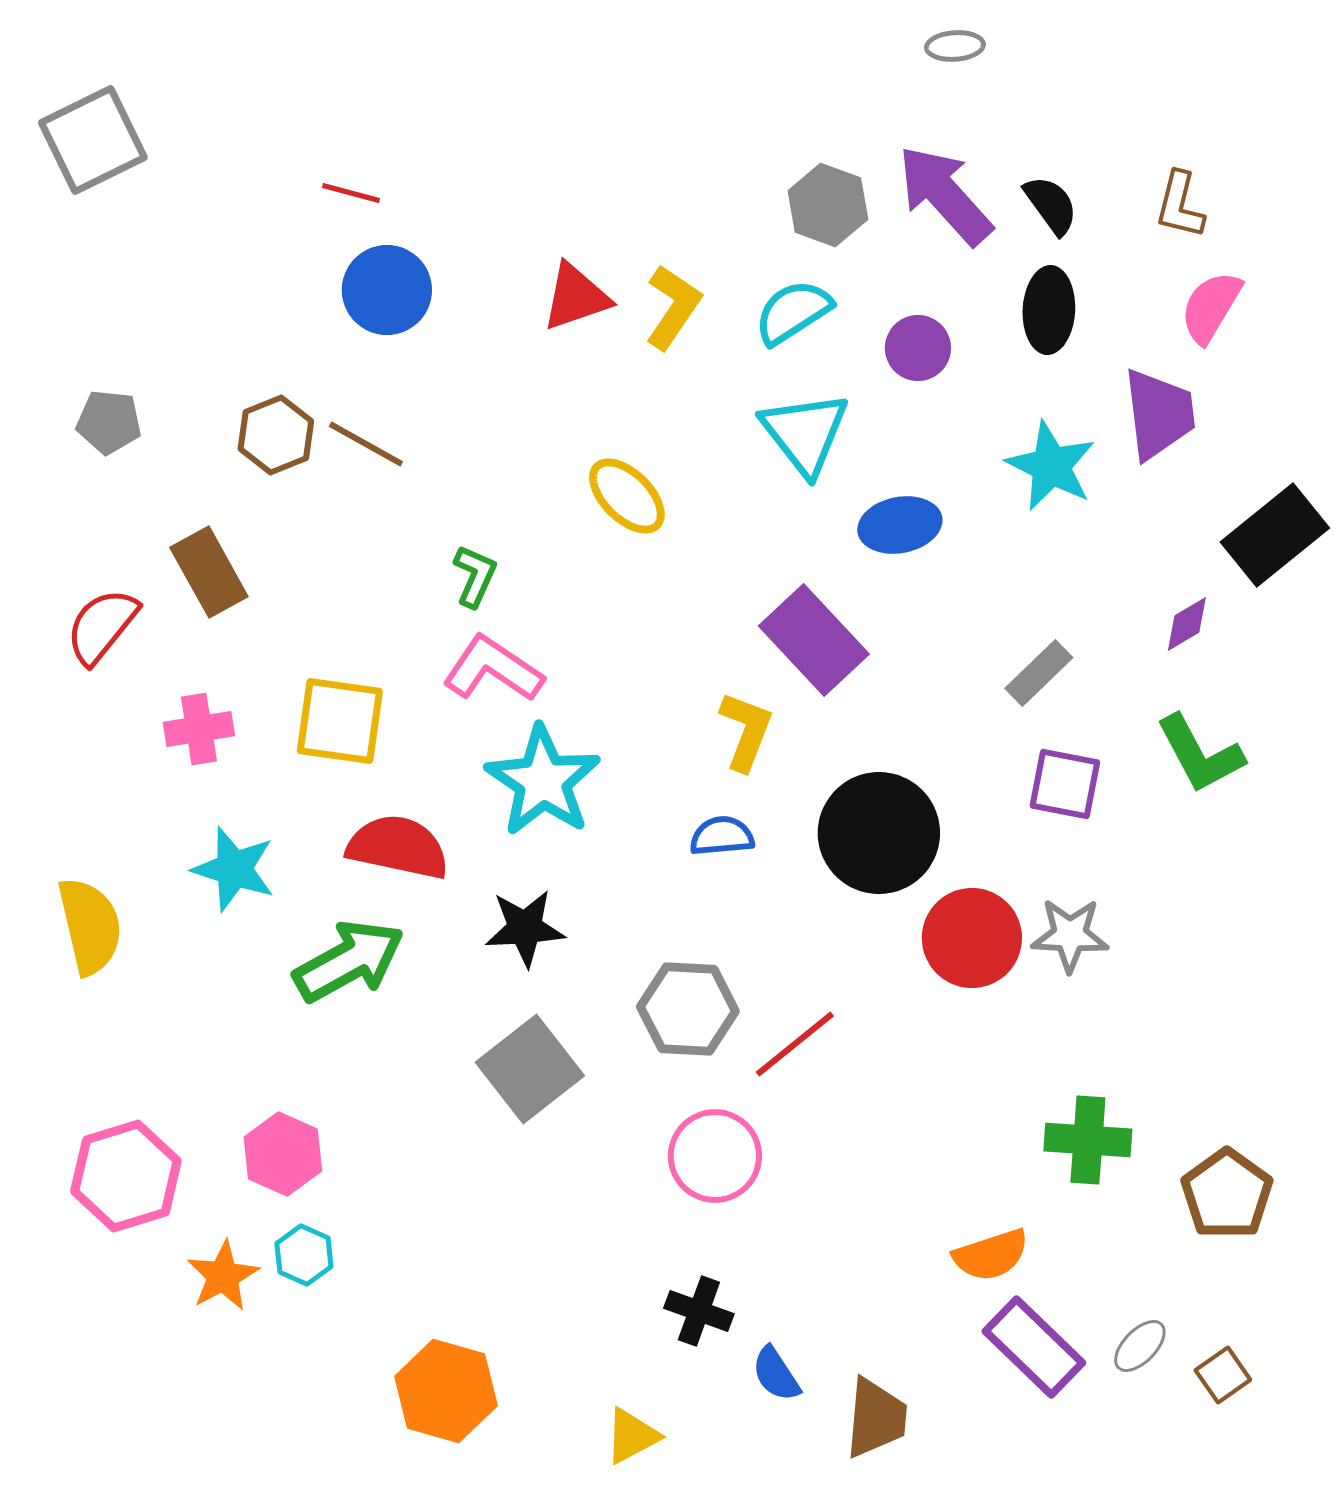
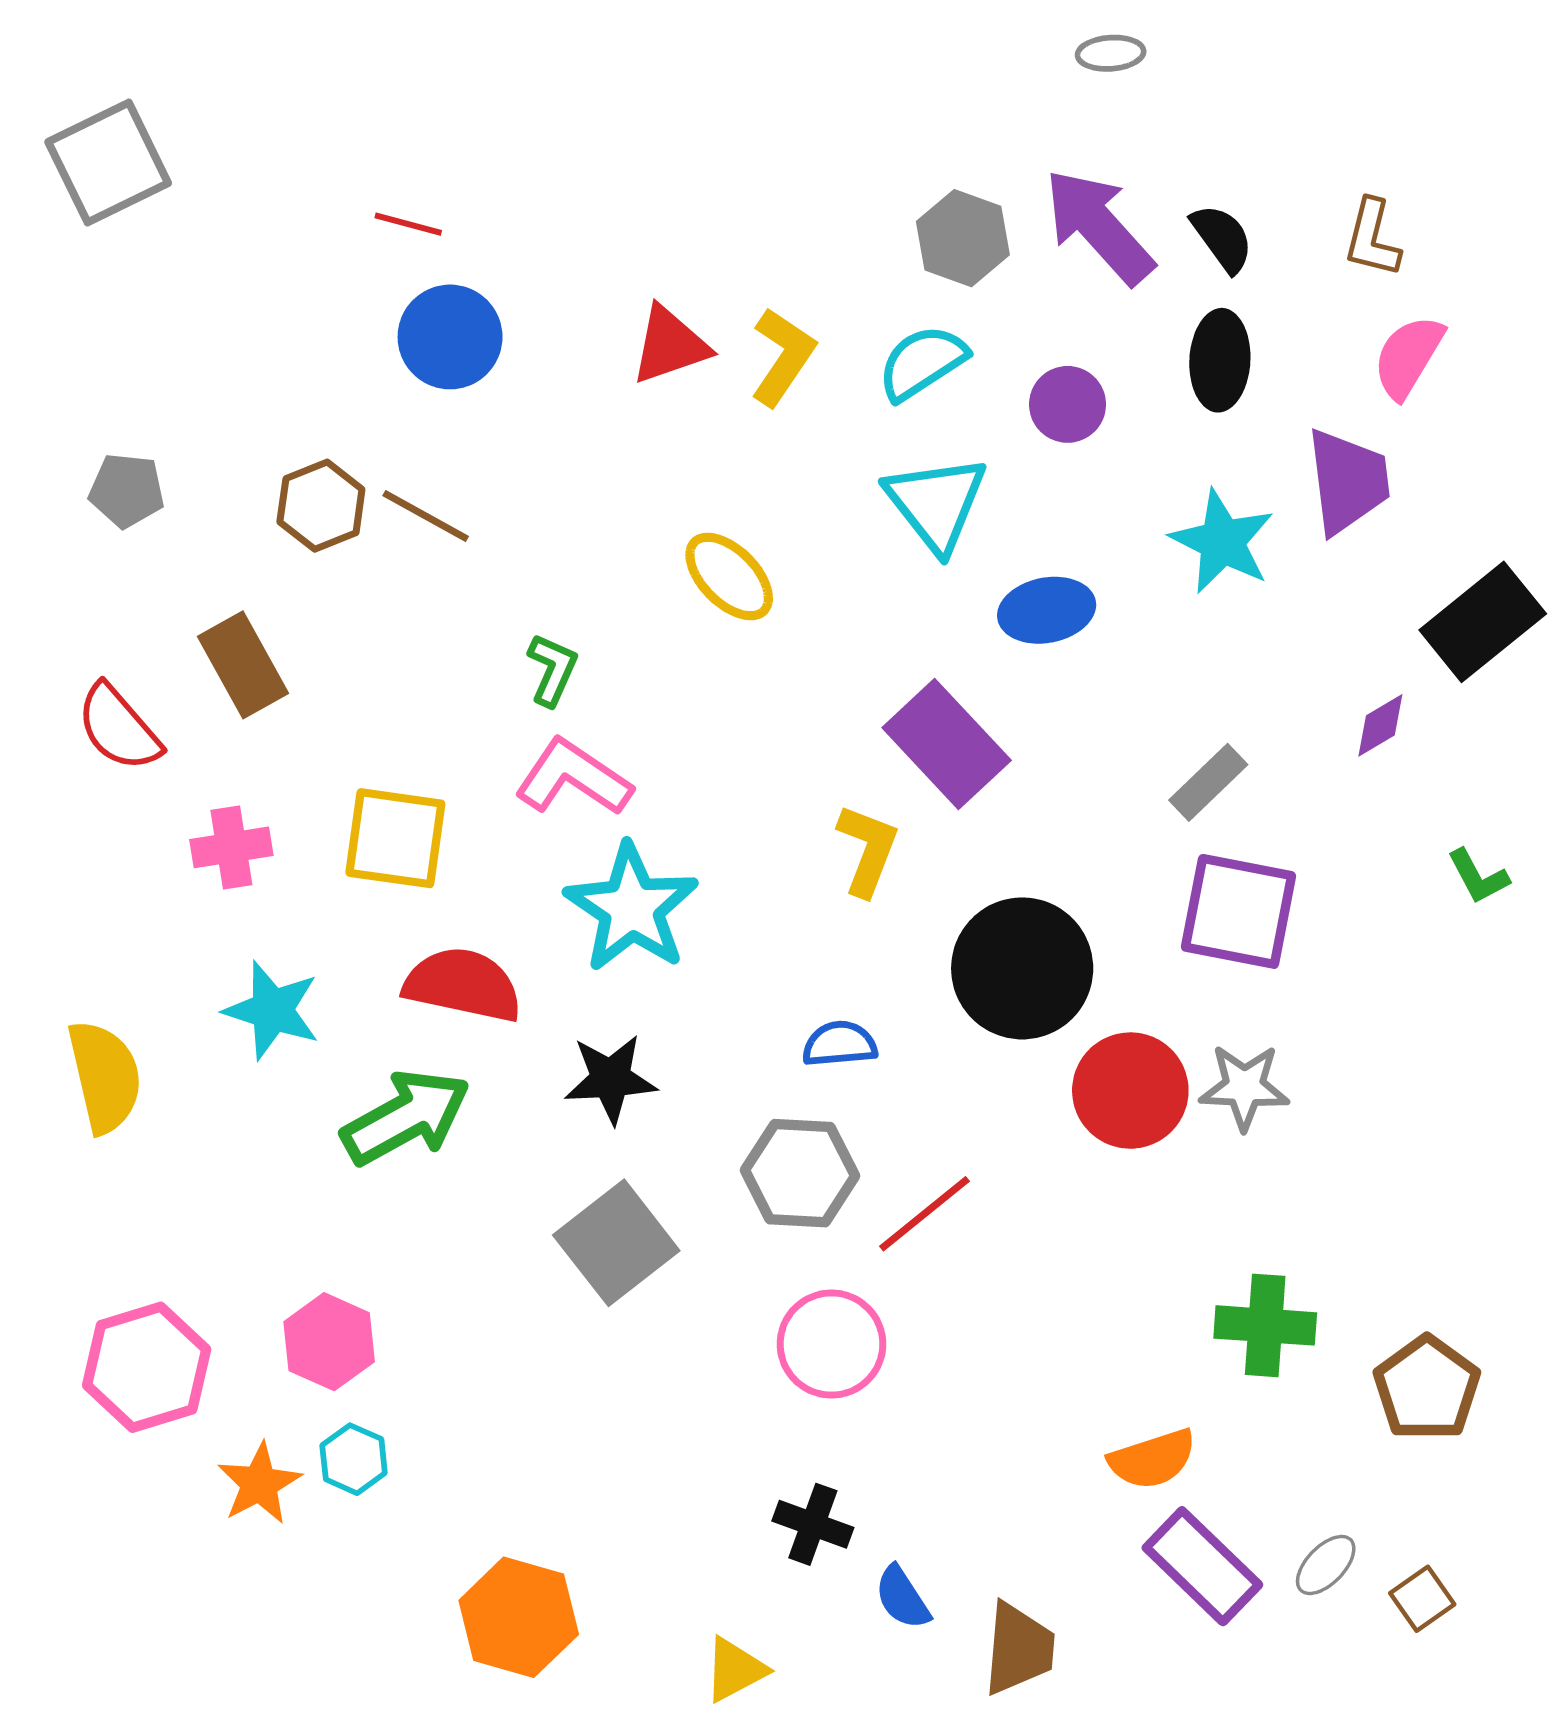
red semicircle: (102, 626) -> (119, 728), turned -80
green L-shape: (1200, 754) -> (1478, 877), moved, size x0.6
purple square: (1065, 784) -> (1238, 911), size x1.4
blue semicircle: (722, 836) -> (840, 1044), moved

